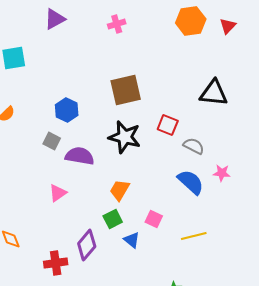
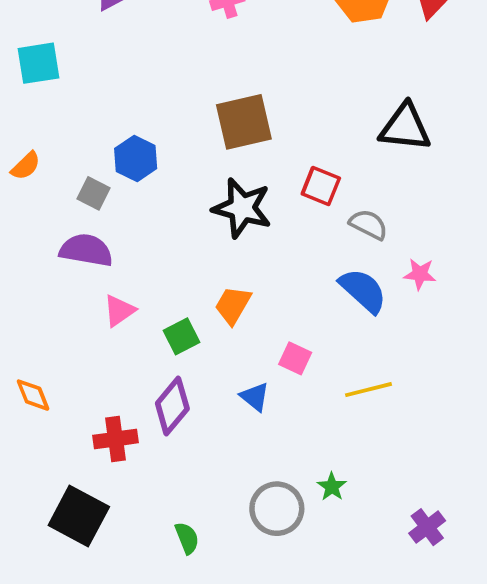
gray square: (52, 141) -> (93, 193), moved
purple semicircle: (80, 156) -> (86, 250), moved
green square: (113, 219) -> (181, 336), moved

